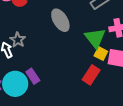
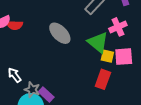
gray star: (18, 40) -> (32, 90), moved

